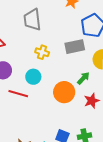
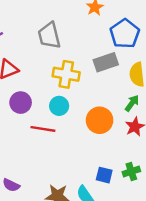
yellow cross: (42, 52) -> (66, 74), size x1.5
green arrow: (83, 78) -> (132, 103), moved

